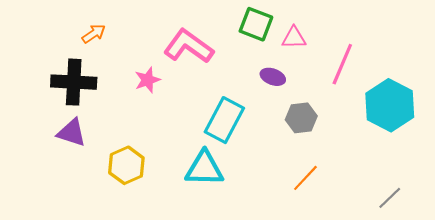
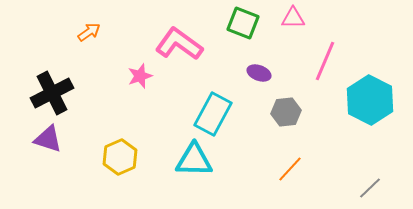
pink triangle: (294, 38) -> (293, 18), moved
black cross: (74, 82) -> (52, 93), moved, turned -30
purple triangle: (72, 133) -> (48, 139), moved

